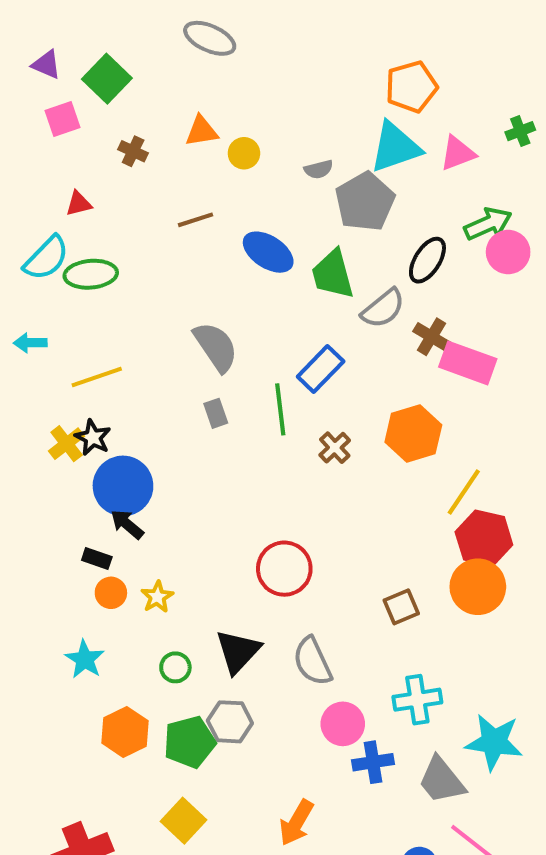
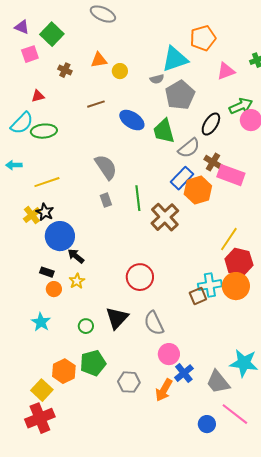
cyan triangle: (395, 147) -> (175, 59), moved
blue rectangle: (321, 369) -> (182, 178), moved
orange hexagon: (413, 434) -> (198, 190), moved
brown cross: (335, 448) -> (165, 217), size x1.8
black arrow: (127, 524) -> (76, 256), moved
yellow star: (157, 597) -> (77, 281), moved
cyan cross: (417, 700) -> (210, 285), moved
gray hexagon: (230, 722) -> (129, 382), moved
orange hexagon: (125, 732) -> (64, 371), moved
blue cross: (373, 762) -> (184, 373), turned -30
yellow square: (183, 821) -> (42, 390), moved
orange arrow: (296, 823) -> (164, 390), moved

